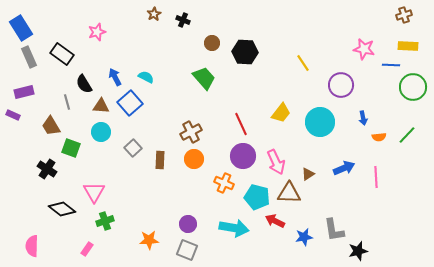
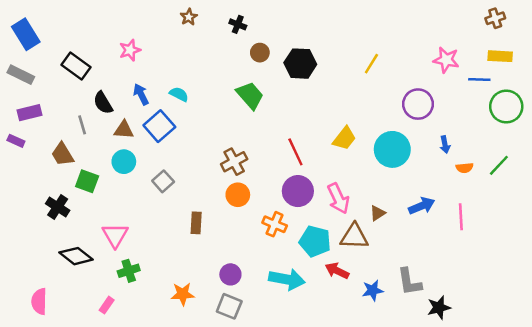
black cross: (183, 20) -> (238, 24), moved
pink star: (97, 32) -> (130, 50), moved
gray rectangle: (29, 57) -> (21, 75), moved, turned -40
yellow line: (303, 63) -> (371, 64), moved, turned 66
brown rectangle: (160, 160) -> (196, 223), moved

